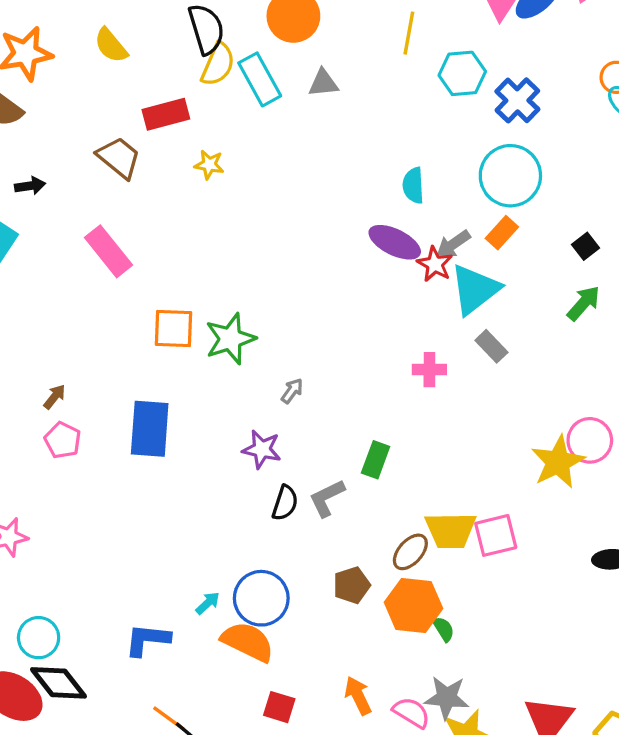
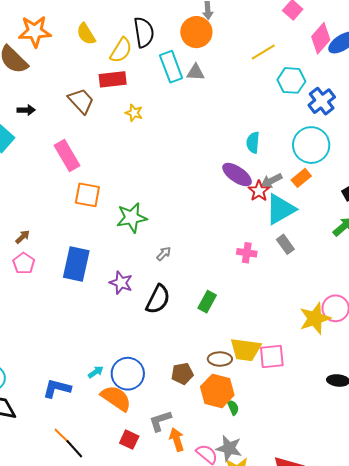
yellow line: (409, 33) -> (263, 52), turned 40
yellow semicircle: (218, 64) -> (121, 50), moved
gray triangle: (323, 83) -> (196, 72), moved
orange square: (173, 328) -> (87, 195), moved
purple star: (262, 449) -> (121, 283), moved
gray L-shape: (327, 498) -> (160, 421), moved
black semicircle: (285, 503) -> (158, 299), moved, size x1.4
brown ellipse: (410, 552) -> (220, 359), turned 40

